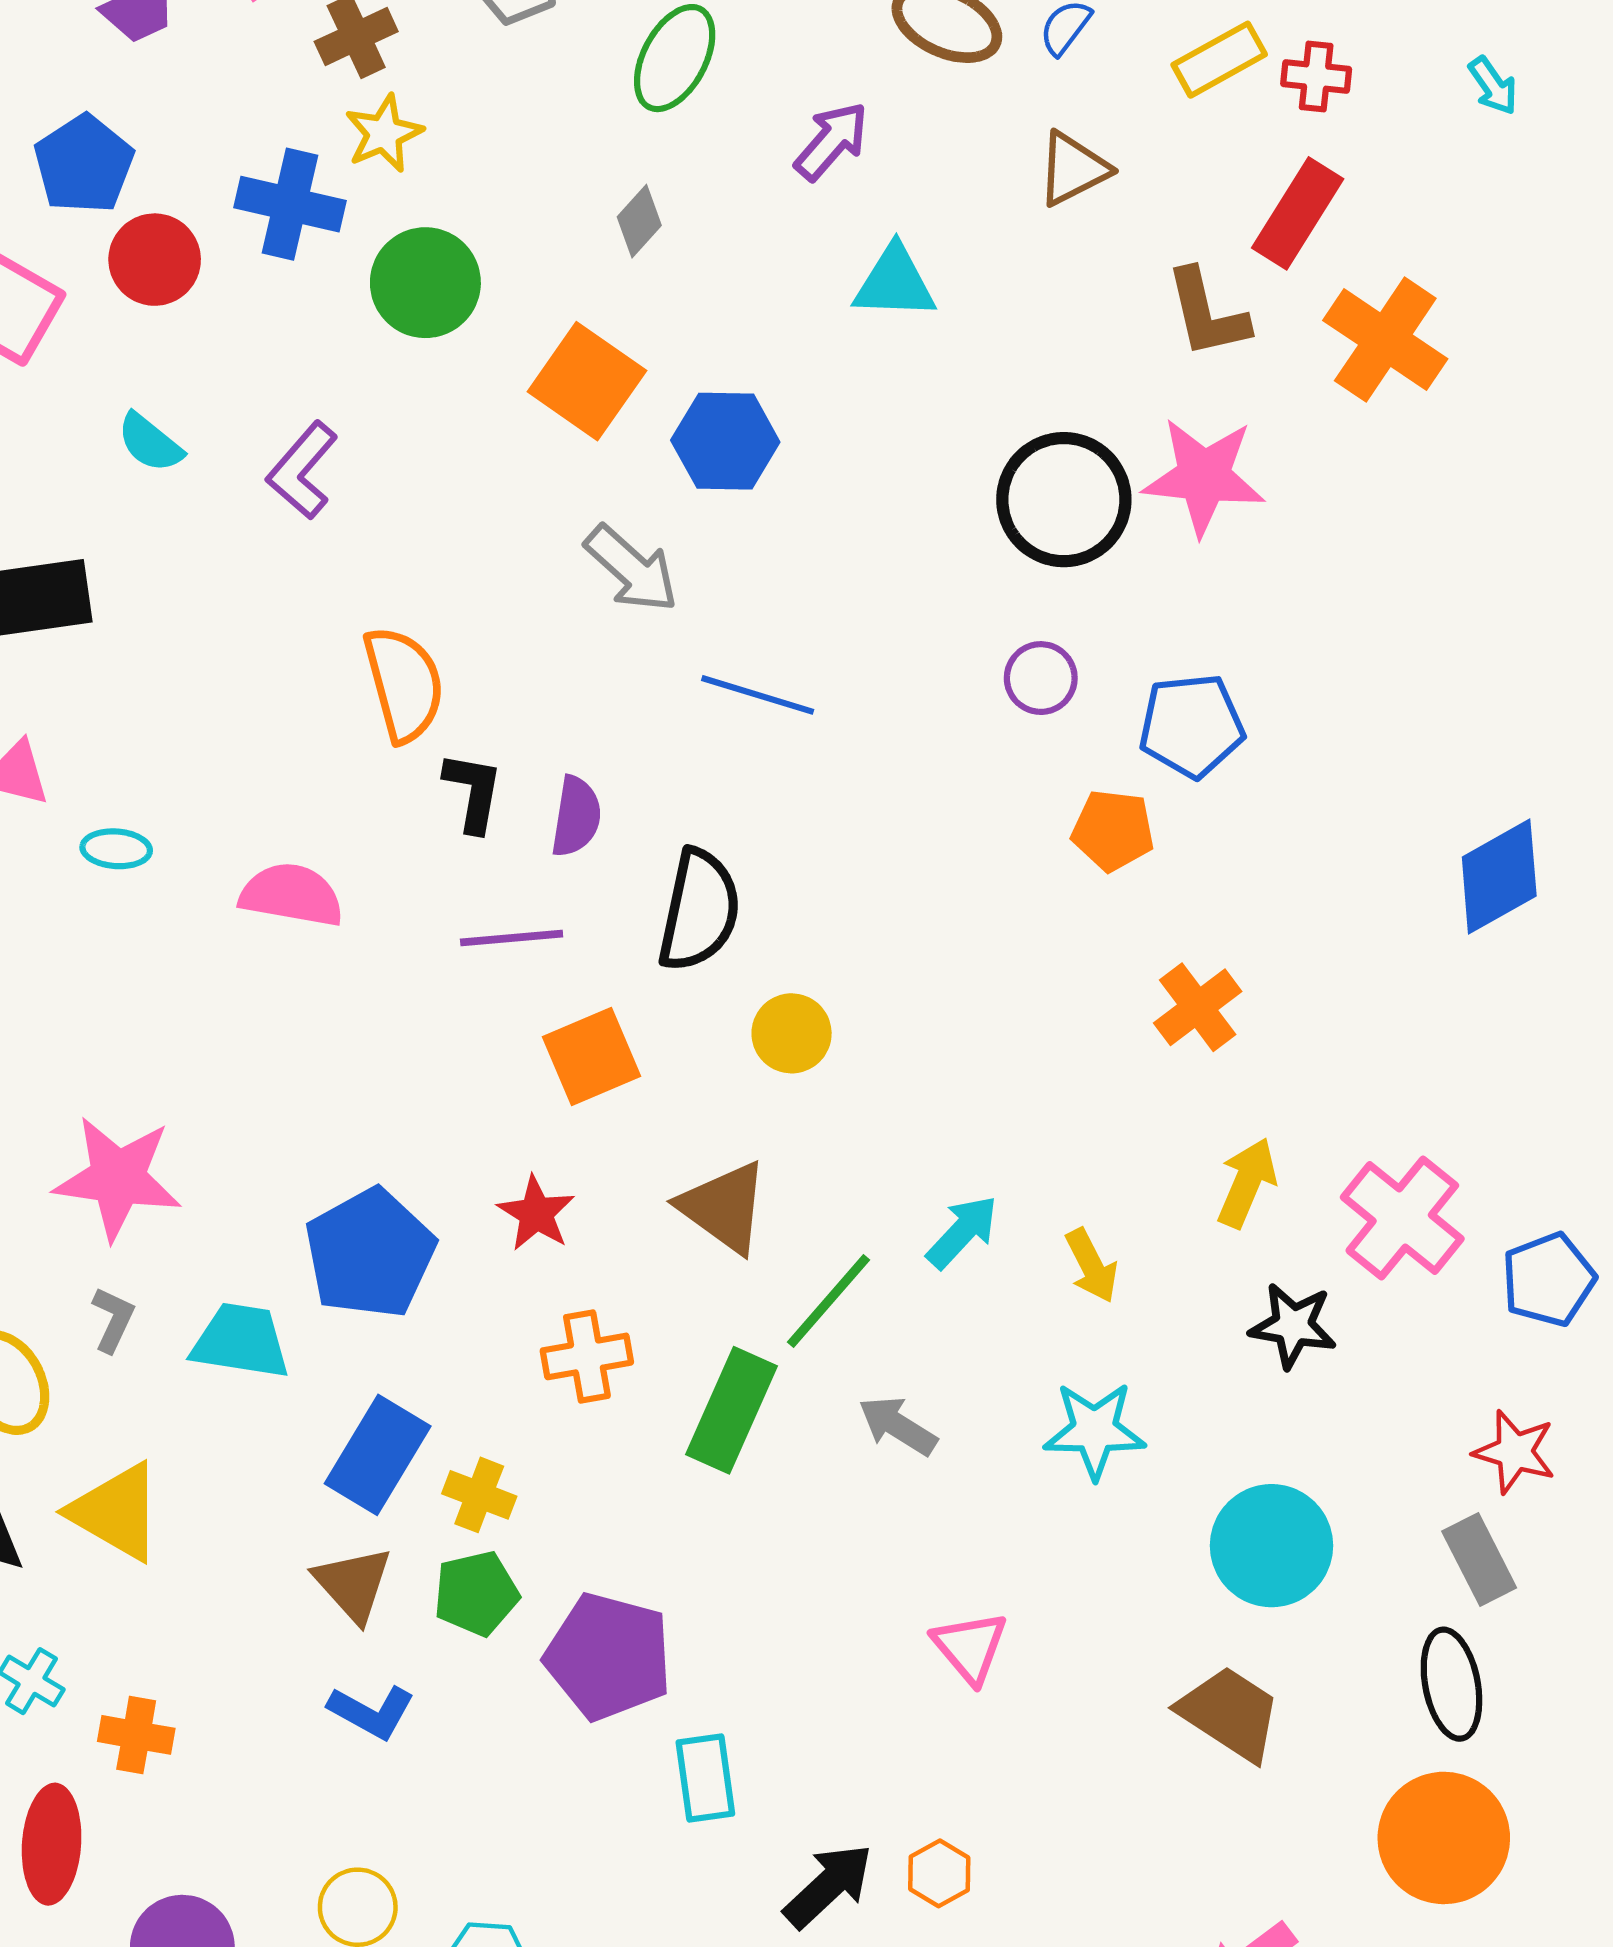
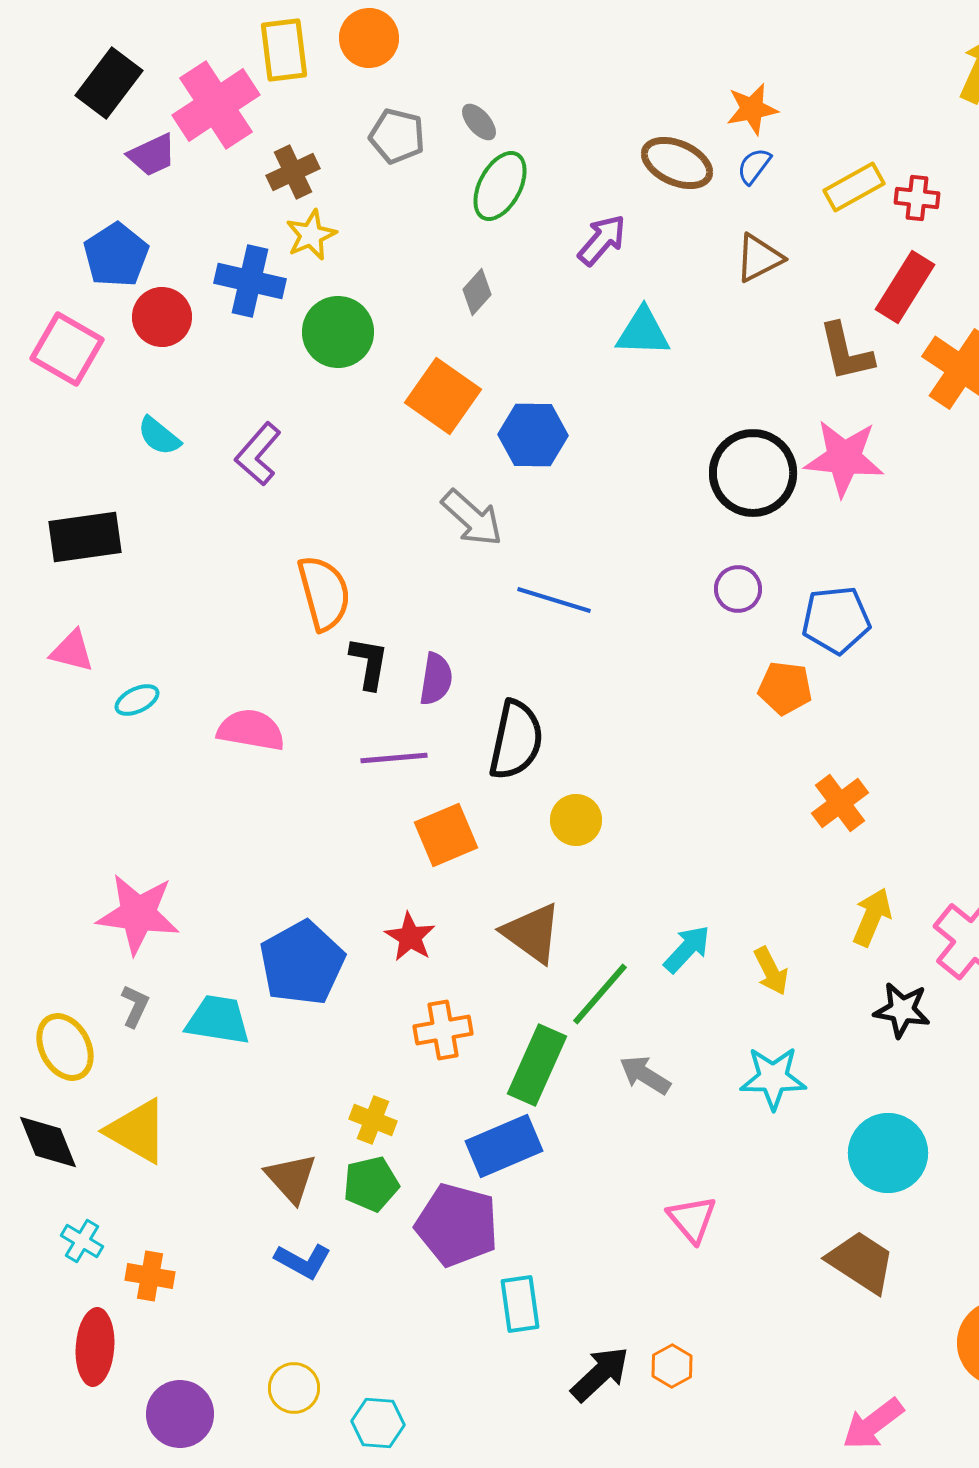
cyan ellipse: (116, 849) -> (137, 700), turned -30
blue rectangle: (378, 1455) -> (504, 1146), moved, turned 36

